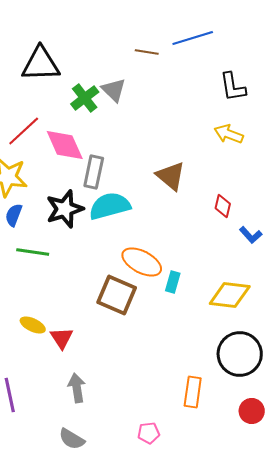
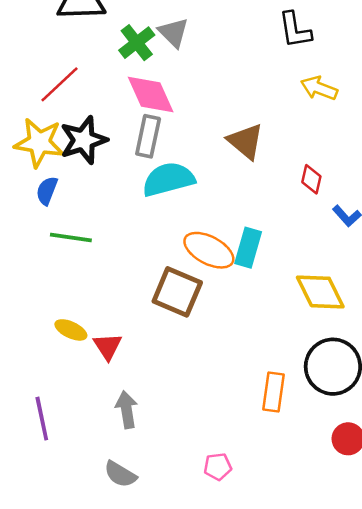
black L-shape: (233, 87) -> (295, 30), moved
pink diamond: (65, 145) -> (151, 94), moved
black star: (65, 209) -> (84, 140), moved
cyan rectangle: (173, 282) -> (248, 248), moved, size x1.4
yellow diamond: (230, 295) -> (320, 292), turned 57
orange rectangle: (193, 392) -> (273, 392), moved

